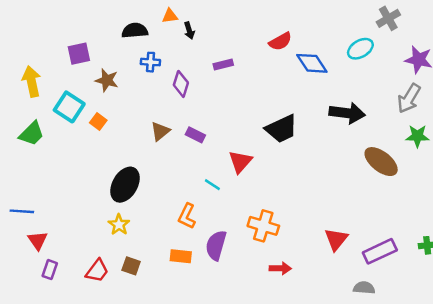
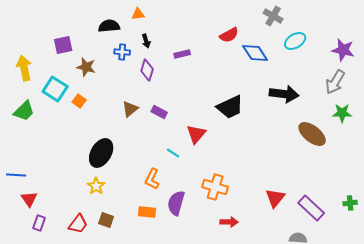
gray cross: (388, 18) -> (273, 16), moved, turned -30
black arrow: (189, 31) -> (146, 41), moved
purple rectangle: (380, 251) -> (311, 208), turned 68

